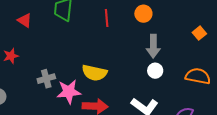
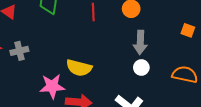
orange square: (199, 33) -> (188, 30), turned -32
gray cross: (46, 79) -> (19, 51), moved

